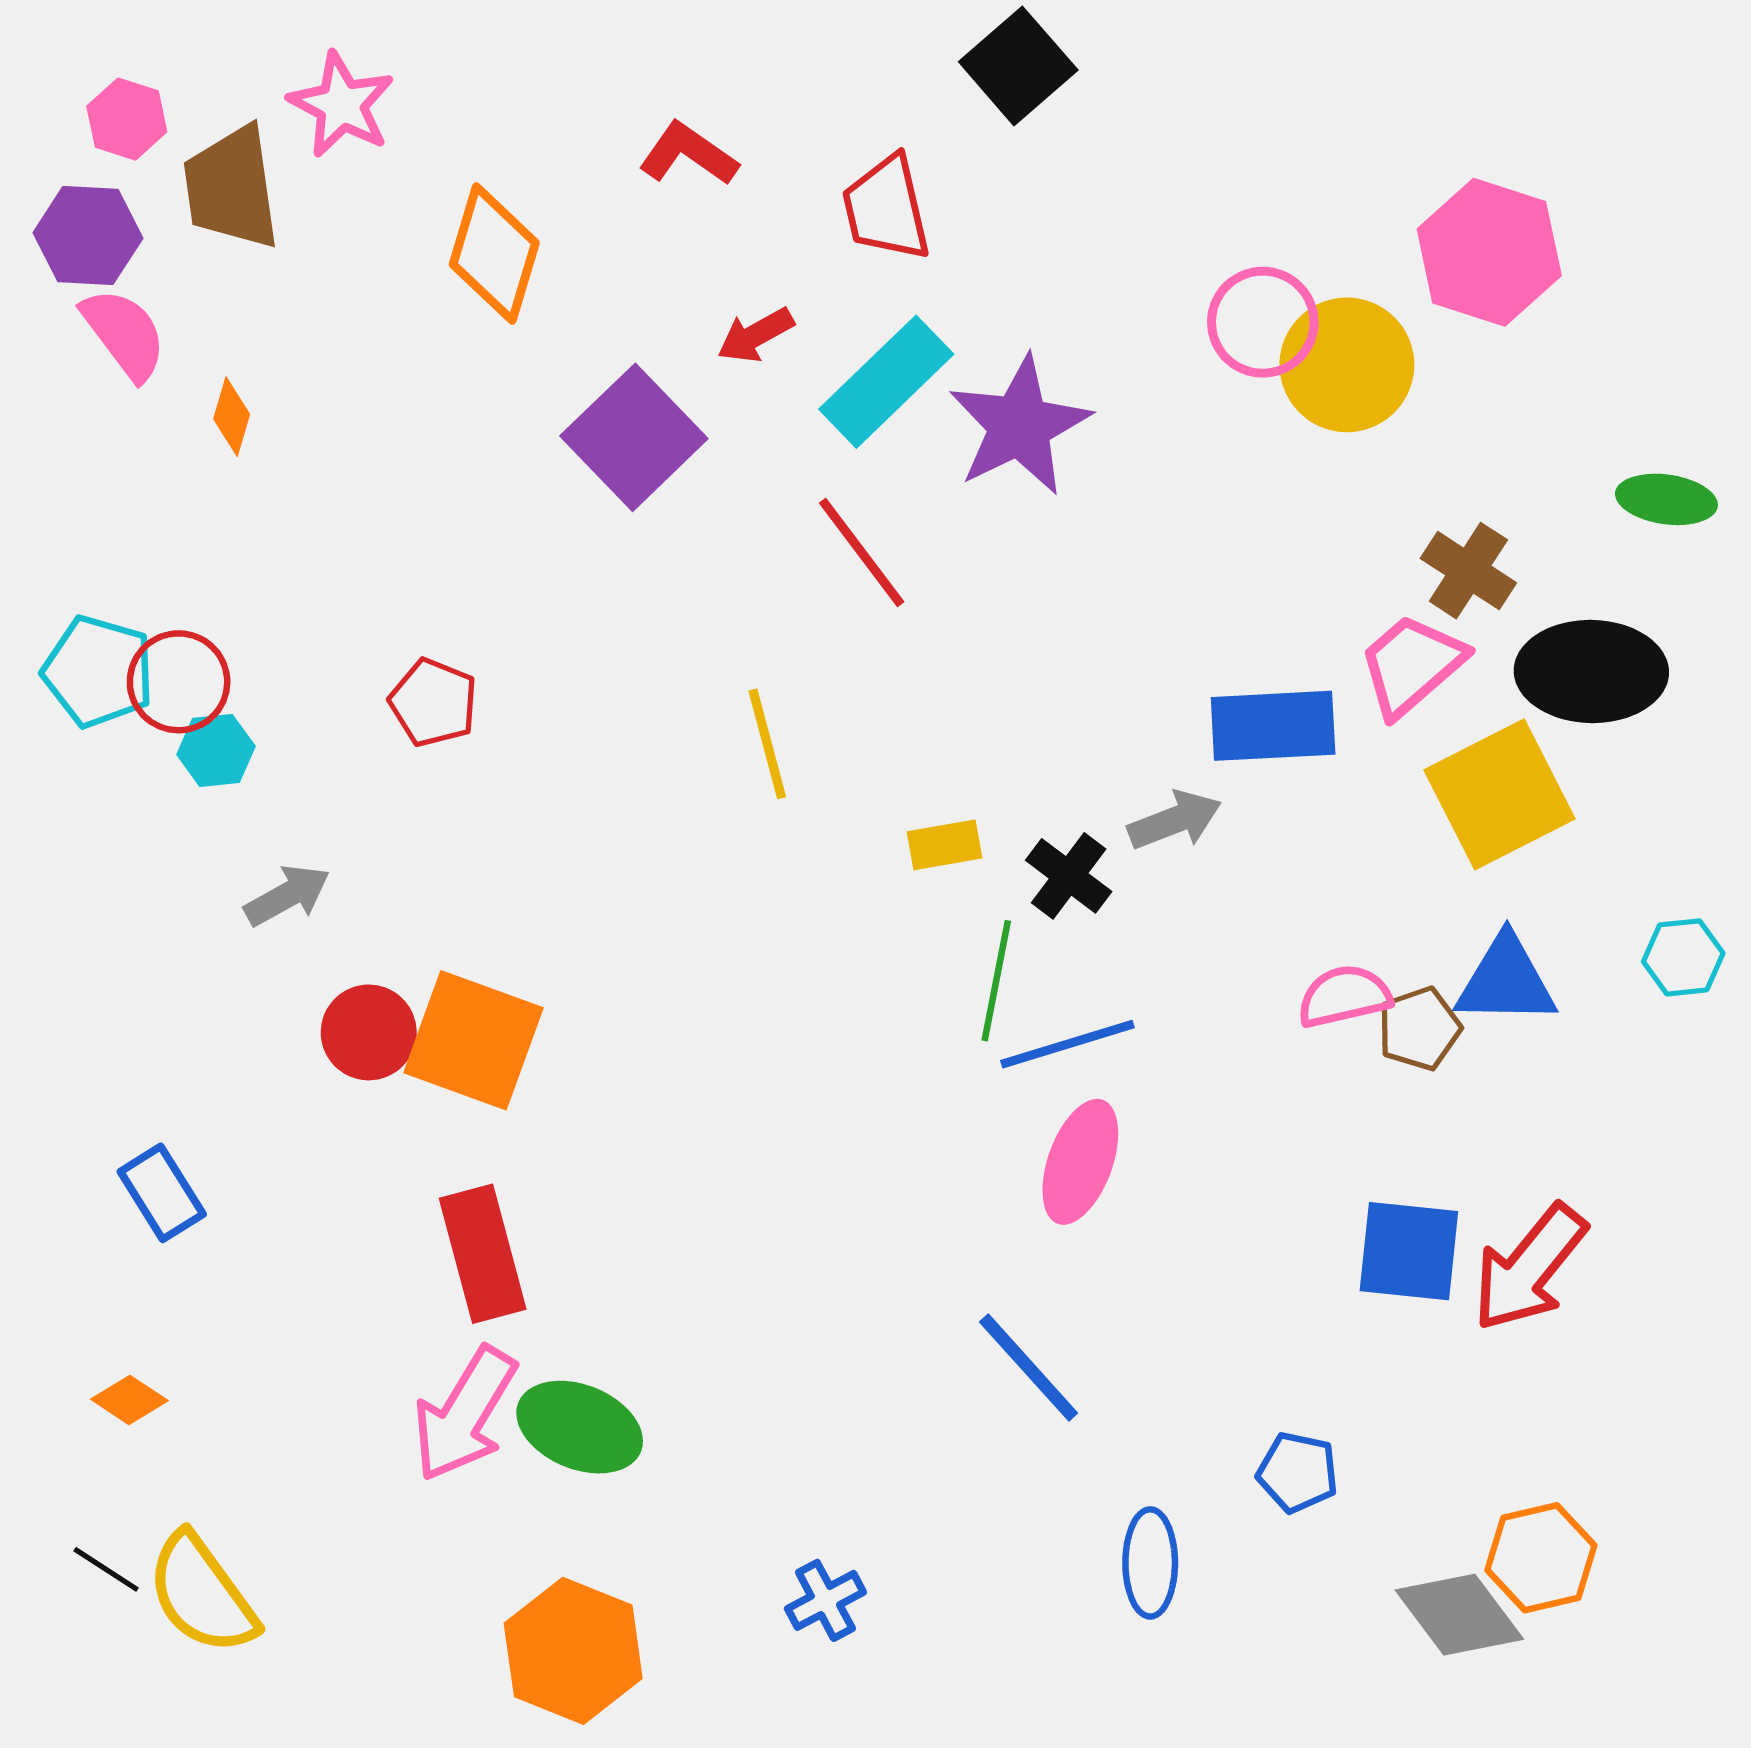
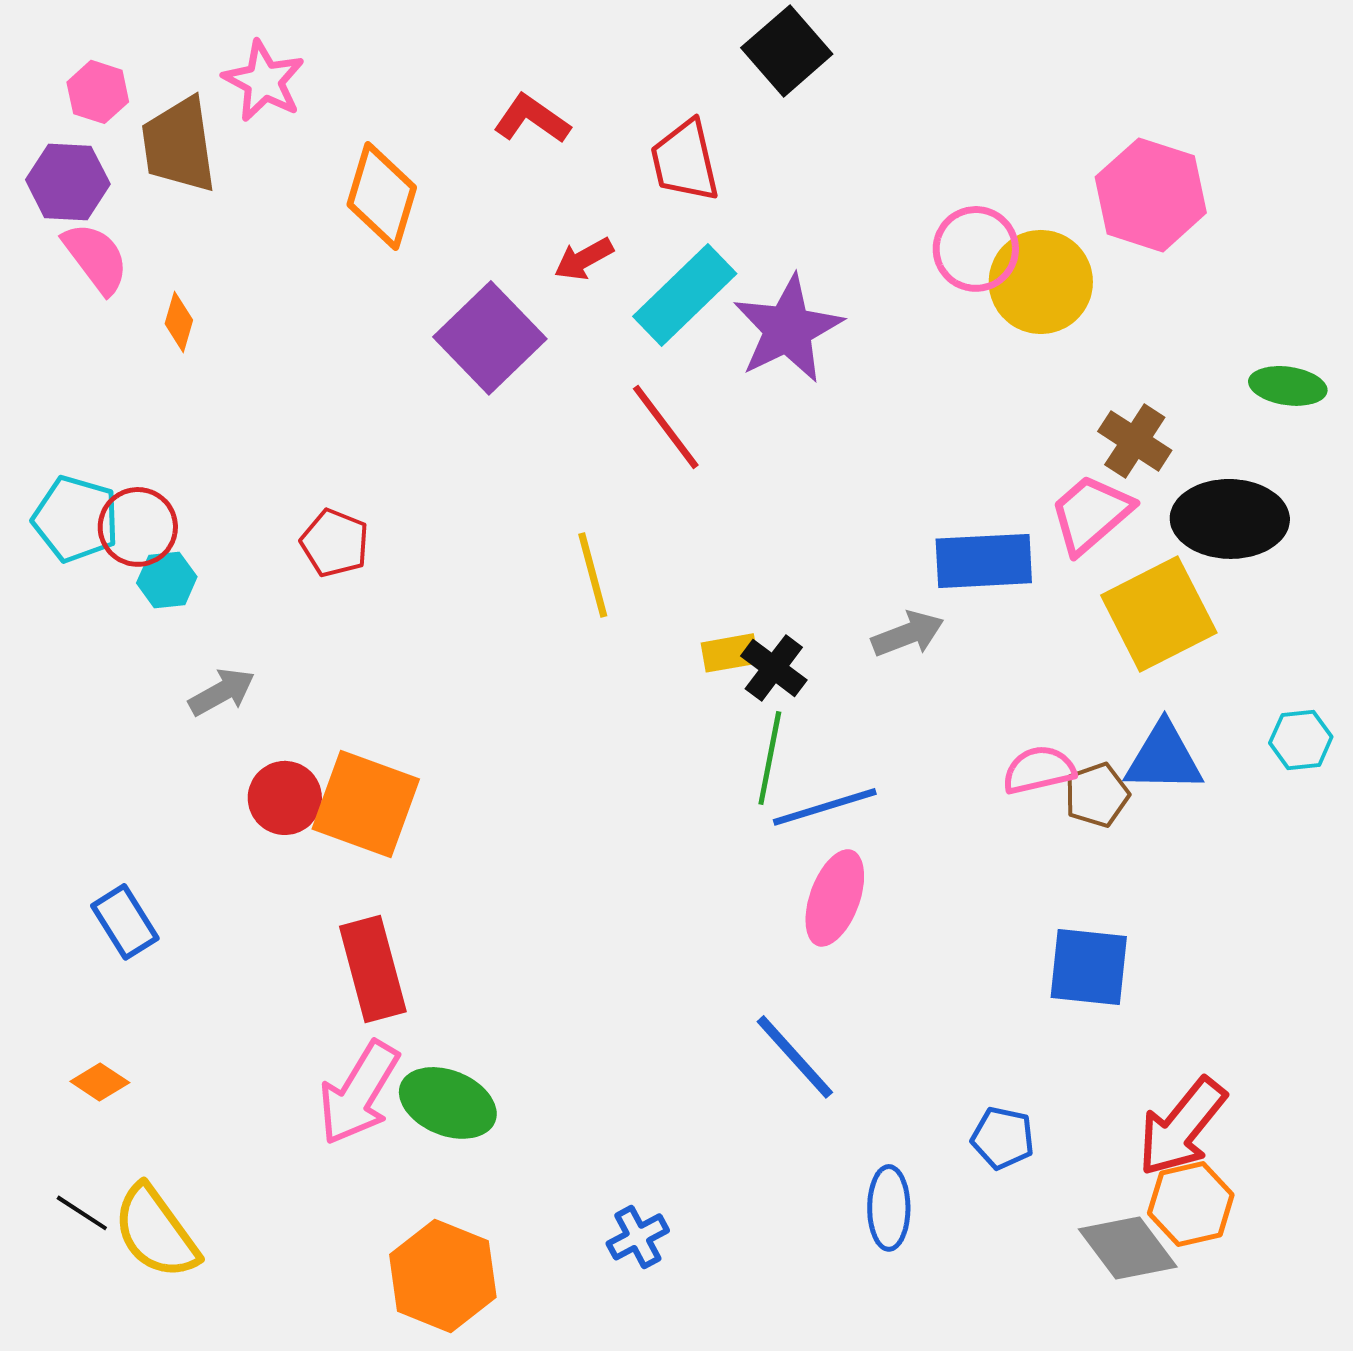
black cross: (1069, 876) -> (774, 668), moved
red arrow: (1529, 1268) -> (1182, 1127), moved

